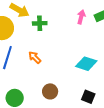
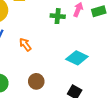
green cross: (40, 23) -> (58, 16), moved

